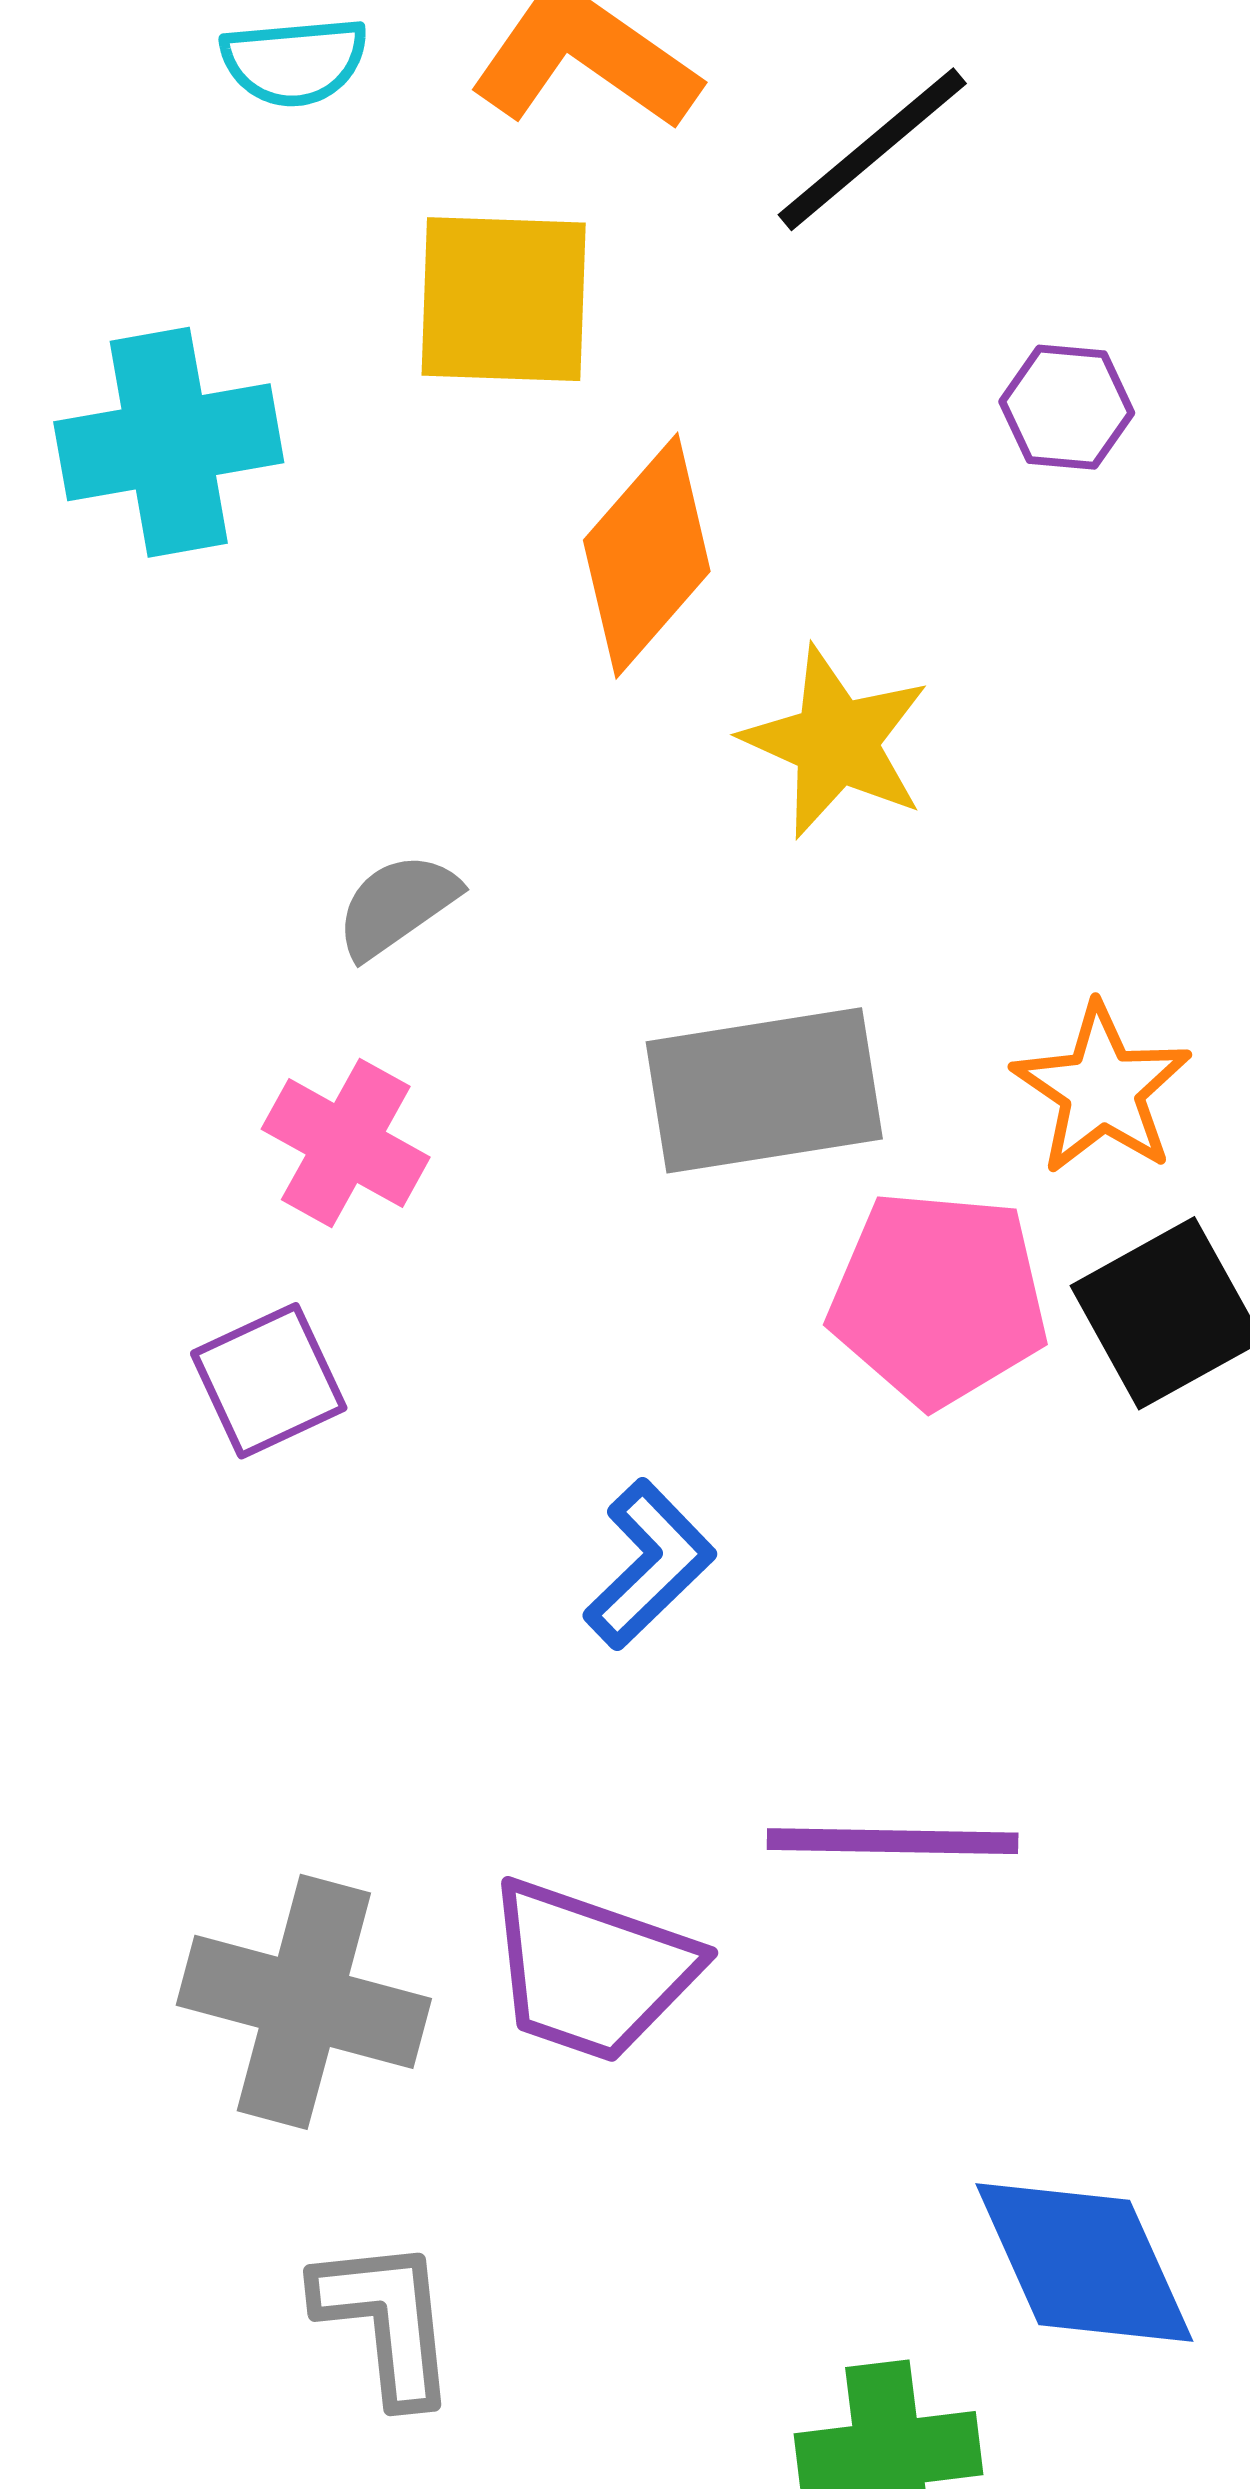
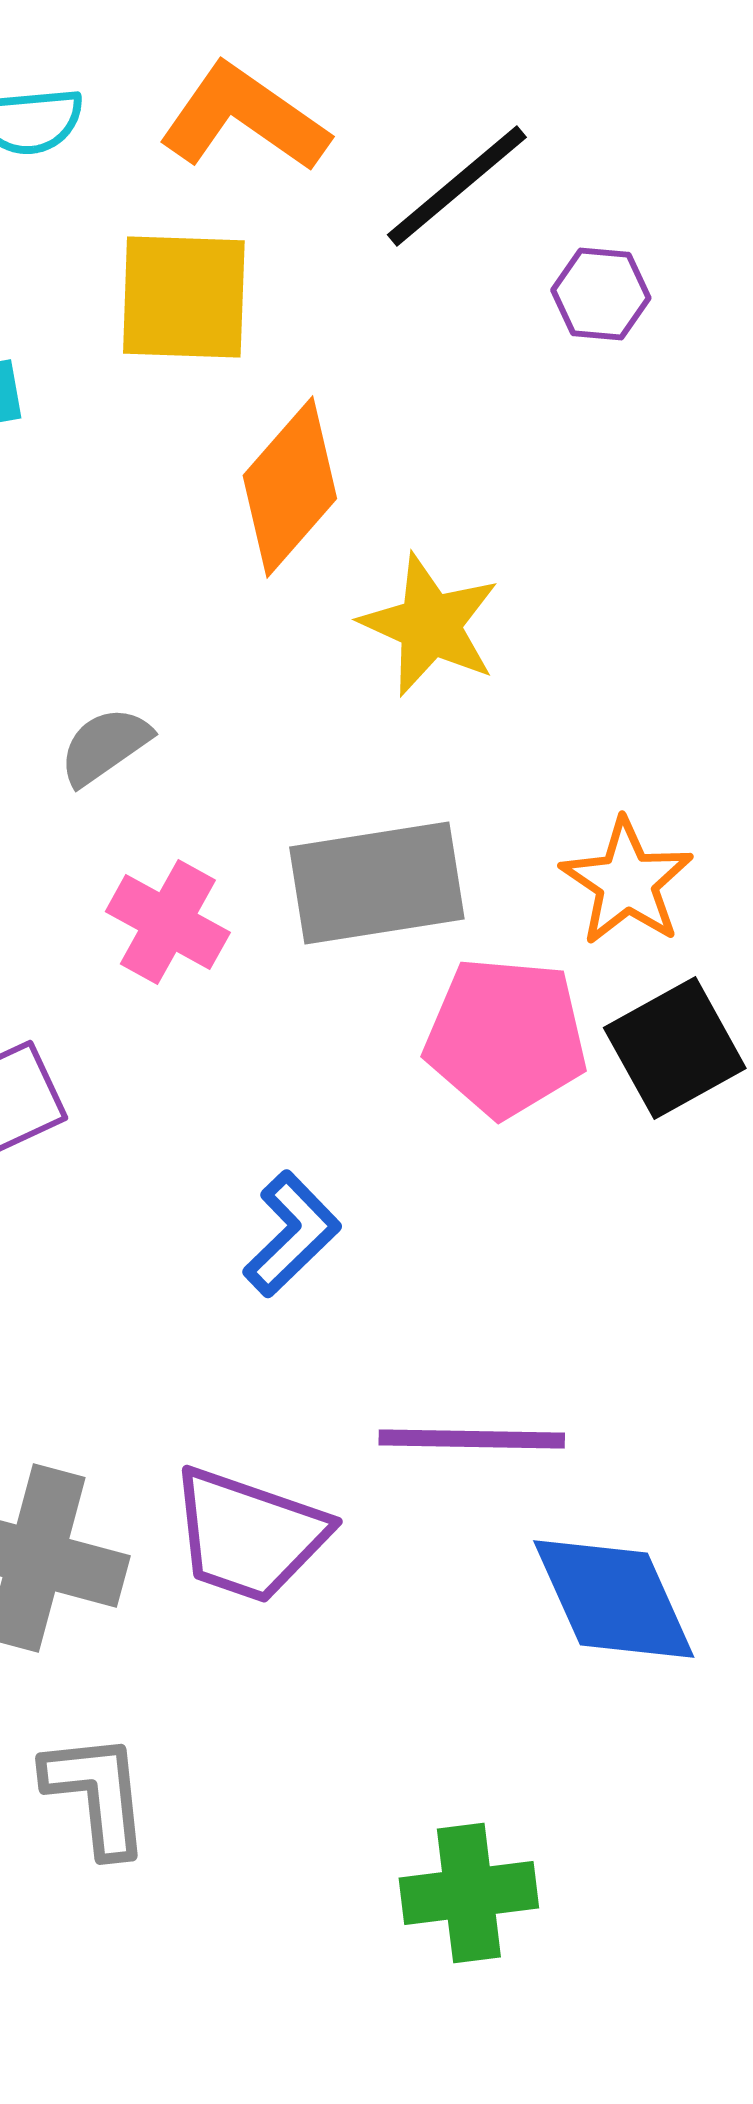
purple hexagon: (1067, 407) -> (601, 294), moved
pink cross: (346, 1143) -> (168, 922), moved
blue diamond: (1084, 2262) -> (614, 1599), moved

